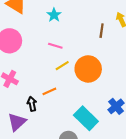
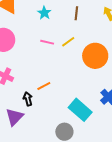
brown line: (102, 31) -> (76, 13), moved
yellow line: (62, 66) -> (68, 42), moved
orange circle: (88, 69) -> (95, 56), moved

